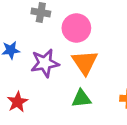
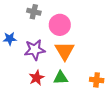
red star: (17, 102) -> (37, 78), moved

